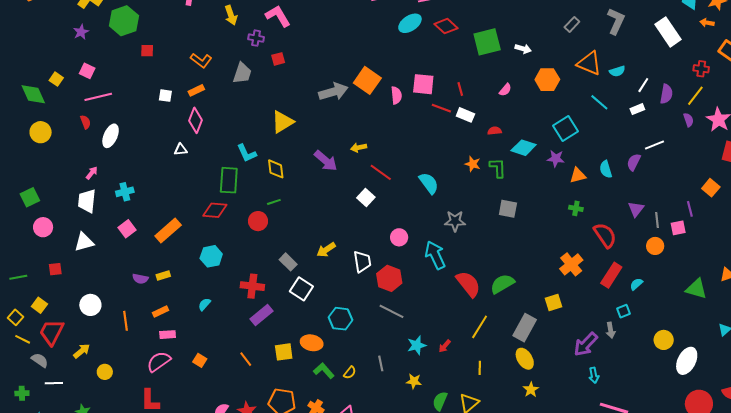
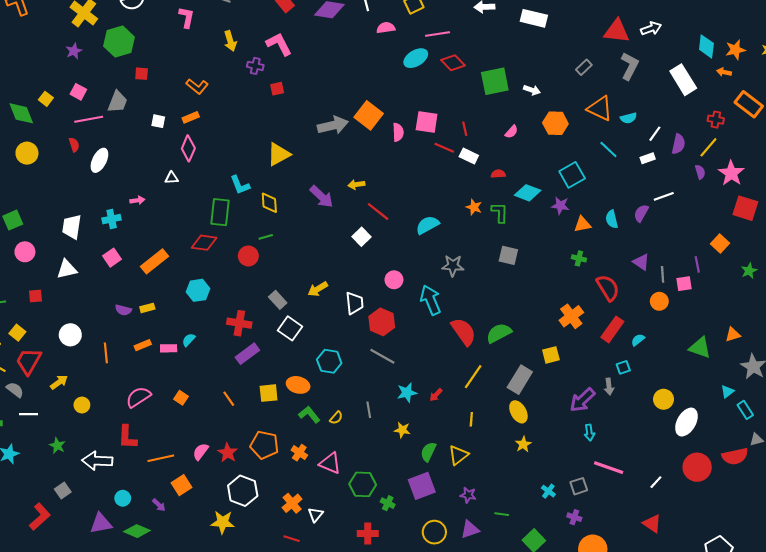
gray trapezoid: (242, 73) -> (118, 102), moved
pink arrow: (92, 173) -> (137, 200), moved, turned 40
cyan semicircle: (429, 183) -> (427, 225), turned -85
purple triangle: (636, 209) -> (641, 262), turned -36
pink rectangle: (168, 335) -> (169, 348), moved

